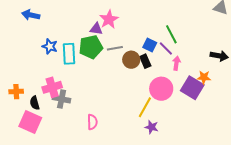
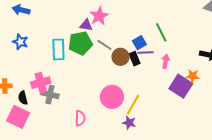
blue square: (150, 45) -> (139, 43), turned 32
blue star: (50, 46) -> (20, 42), moved
gray line: (115, 48) -> (104, 45), turned 42
purple line: (166, 49) -> (145, 53), moved, turned -49
pink circle: (161, 89) -> (112, 97), moved
purple star: (151, 127) -> (129, 123), moved

